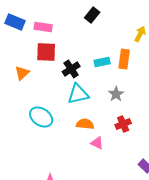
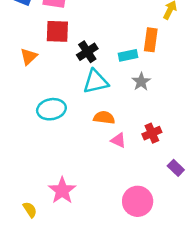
cyan rectangle: (102, 62) -> (128, 55), moved
cyan ellipse: (41, 117) -> (51, 109), turned -45
red cross: (123, 124) -> (152, 133), moved

